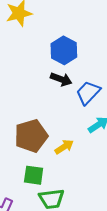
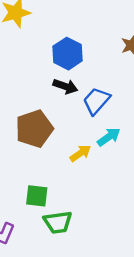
brown pentagon: (31, 136) -> (34, 129), moved
yellow arrow: (64, 147) -> (80, 153), moved

